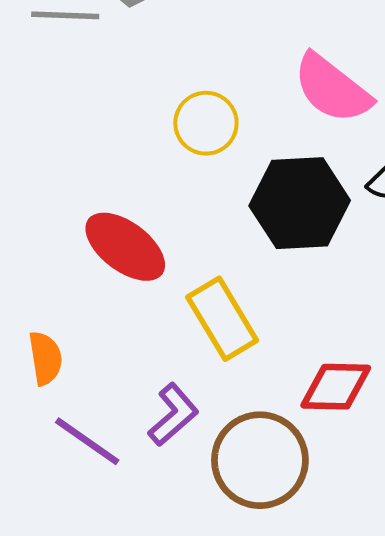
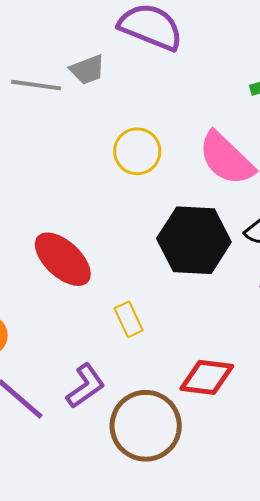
yellow circle: (206, 123) -> (137, 151), moved
yellow rectangle: (222, 319) -> (129, 319), size x0.6

